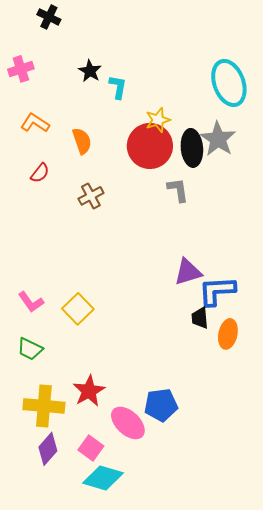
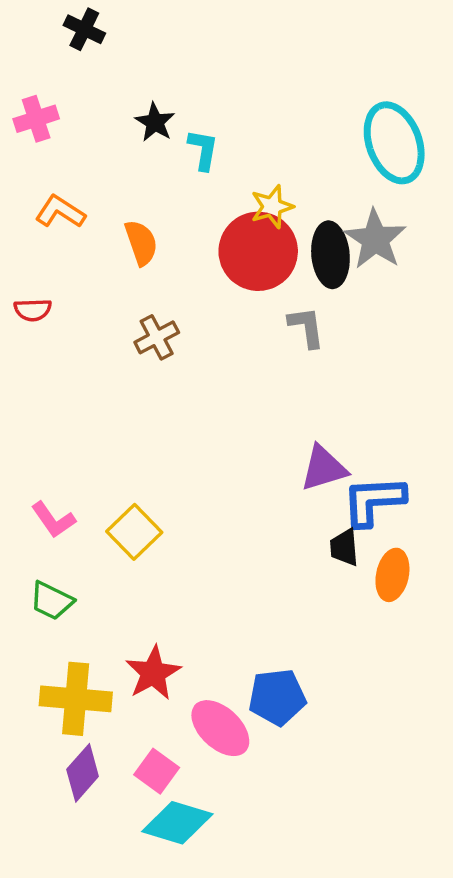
red semicircle: (40, 173) -> (33, 310), moved, turned 50

